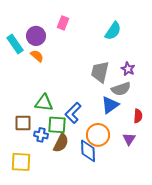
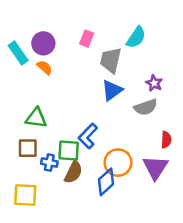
pink rectangle: (63, 23) -> (87, 39), moved
gray trapezoid: (100, 72) -> (111, 60), moved
green triangle: (44, 103) -> (36, 118), moved
blue triangle: (110, 105) -> (112, 90), moved
purple triangle: (129, 139) -> (155, 167), size x1.6
blue diamond: (88, 151) -> (106, 182), turned 50

